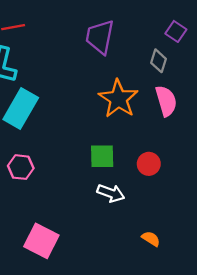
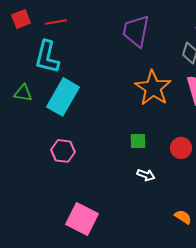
green square: (102, 156) -> (138, 141), size x0.7
white arrow: (111, 193) -> (146, 175), size x0.7

